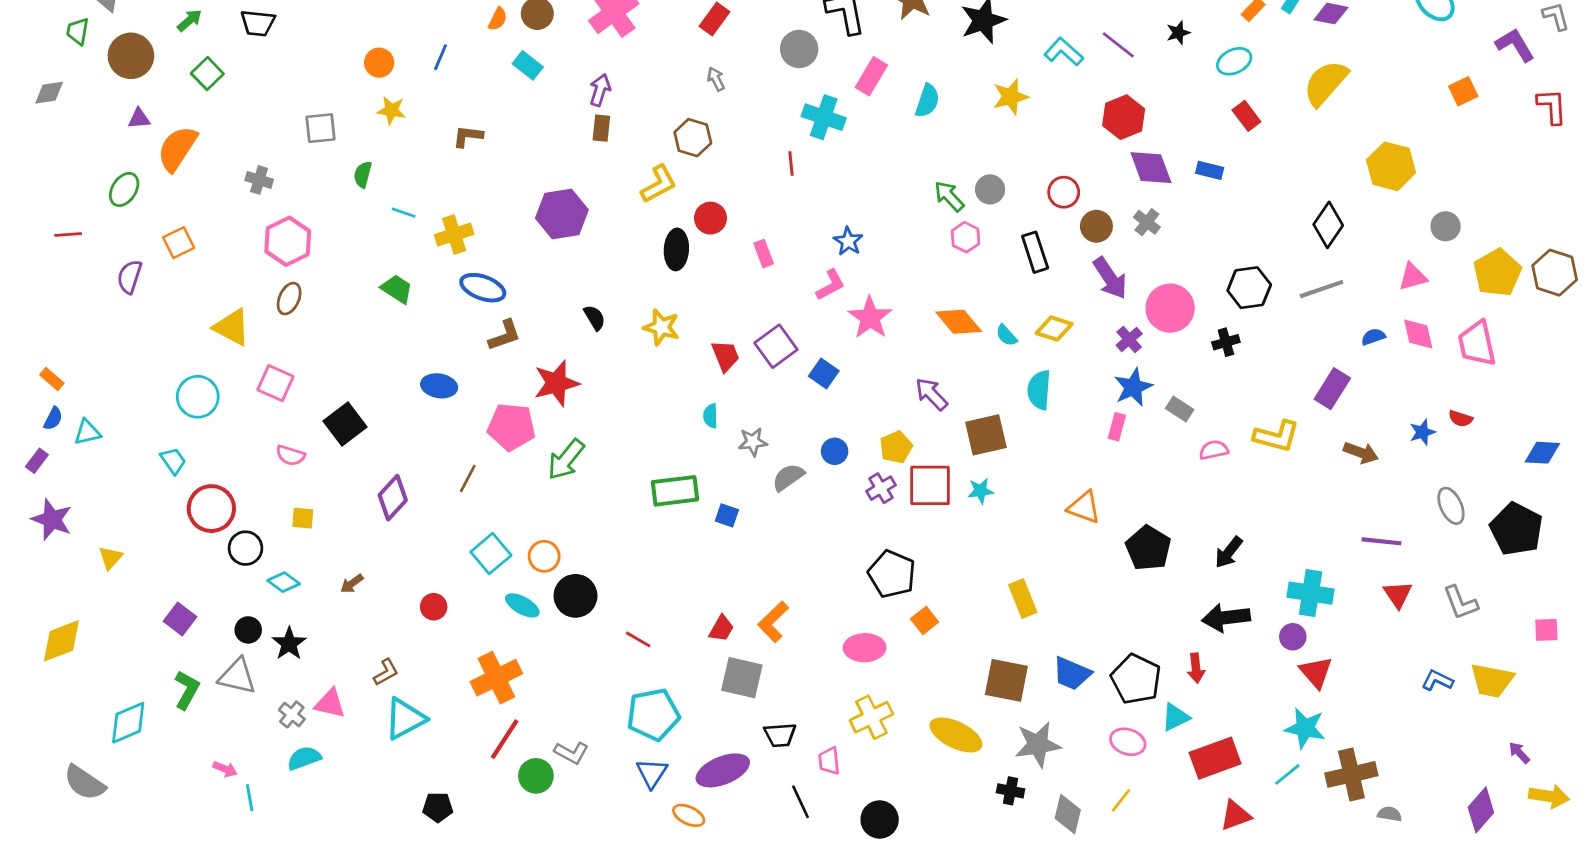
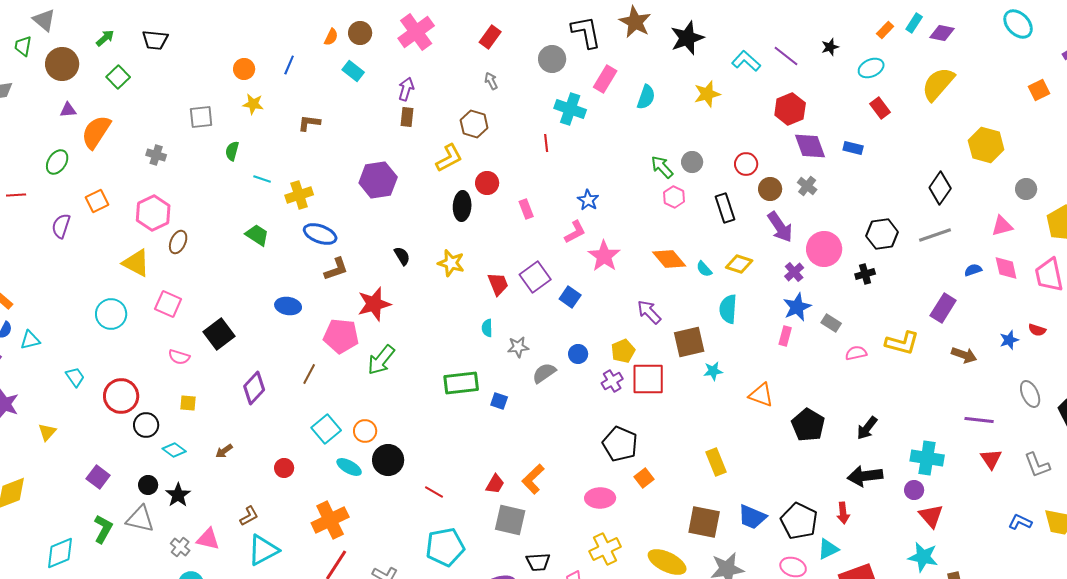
pink hexagon: (288, 241) -> (153, 213), moved
cyan trapezoid: (173, 461) -> (75, 377), moved
cyan star: (981, 491) -> (713, 371), moved

